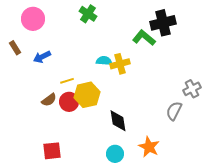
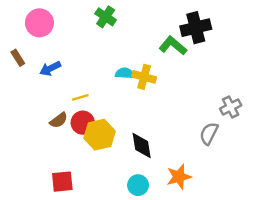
yellow cross: (120, 64) -> (144, 77), turned 30
yellow hexagon: (87, 95) -> (100, 135), moved
orange star: (149, 147) -> (179, 177), turned 30

